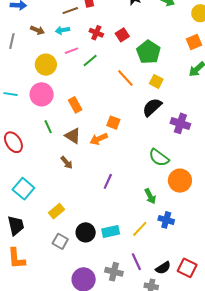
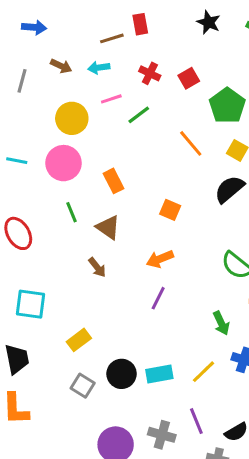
orange arrow: (99, 139) -> (160, 259), moved
cyan square: (23, 189) -> (30, 304), turned -35

